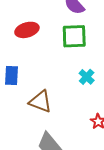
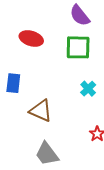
red ellipse: (27, 30) -> (31, 38), turned 30

